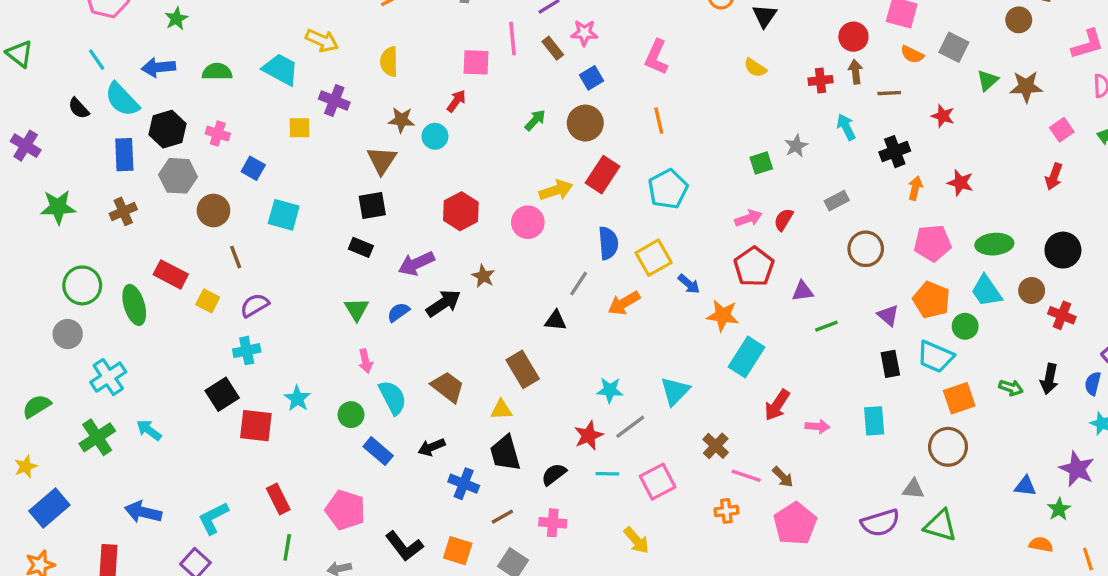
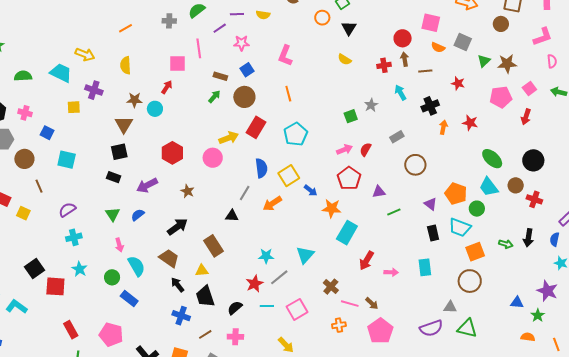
brown rectangle: (553, 48) -> (220, 76), moved, turned -32
pink pentagon: (933, 243) -> (501, 97), moved
green ellipse: (994, 244) -> (492, 159), turned 50
black arrow: (443, 303) -> (177, 227), moved
purple semicircle: (255, 305) -> (67, 210), moved
cyan cross: (247, 351) -> (74, 237), moved
black arrow: (432, 447) -> (178, 285), moved, turned 77
cyan L-shape: (213, 518) -> (16, 307), moved, turned 65

